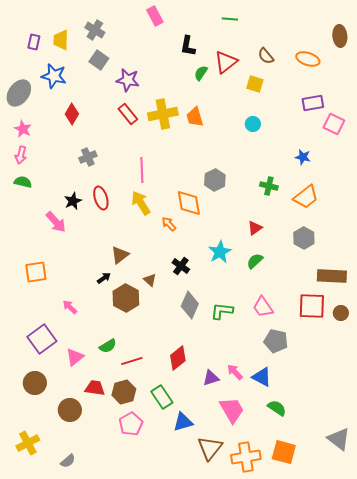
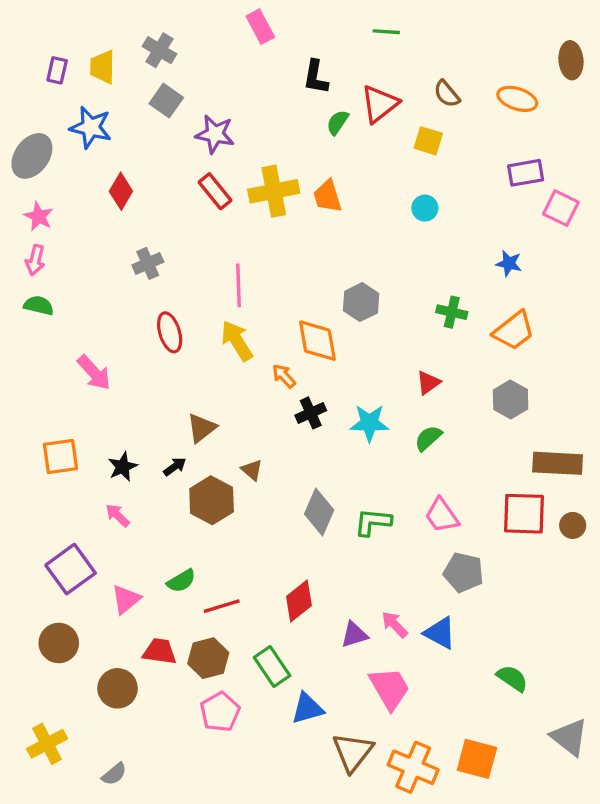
black star: (73, 201) -> (123, 467), moved
cyan star: (220, 252) -> (369, 423), turned 30
black cross: (181, 266) -> (311, 413), moved, turned 30
green semicircle: (277, 408) -> (512, 678), moved
orange cross: (246, 457) -> (413, 767), turned 32

